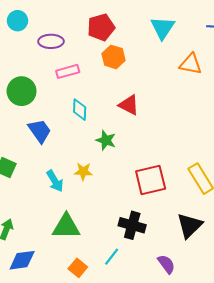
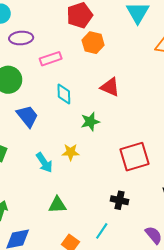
purple ellipse: (51, 41) -> (21, 38), moved
green star: (106, 140) -> (90, 122), turned -30
black cross: (132, 225) -> (119, 200), size x0.7
green triangle: (66, 226) -> (57, 205), size x0.7

